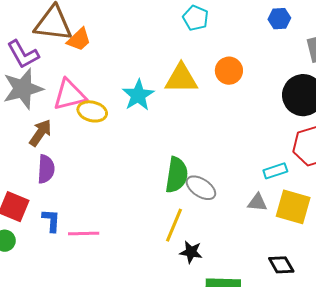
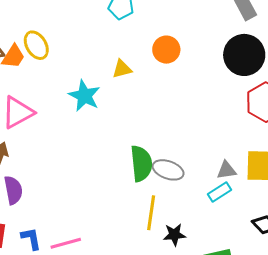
yellow triangle: (181, 79) -> (122, 69), size x0.6
yellow ellipse: (92, 111) -> (36, 45), moved, turned 60
cyan rectangle: (275, 171) -> (219, 192), moved

